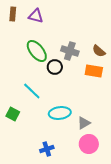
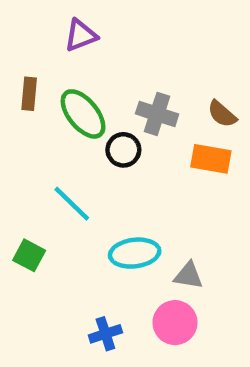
brown rectangle: (13, 14) -> (29, 94), moved
purple triangle: (36, 16) -> (81, 35), turned -35
gray triangle: (84, 123) -> (188, 275), turned 40
pink circle: (89, 144) -> (175, 323), moved

